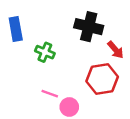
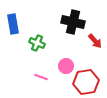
red hexagon: (102, 79) -> (86, 82), moved
pink circle: (69, 107) -> (66, 66), moved

